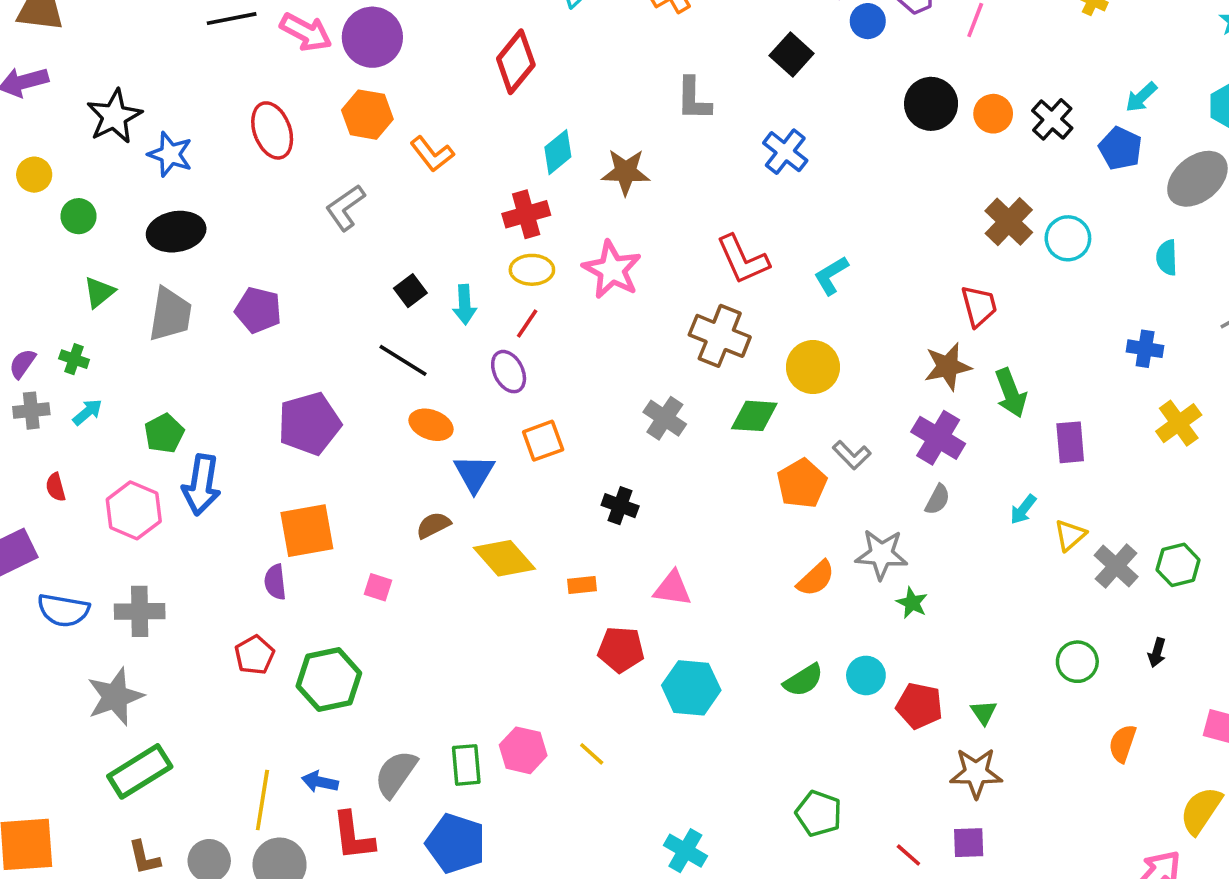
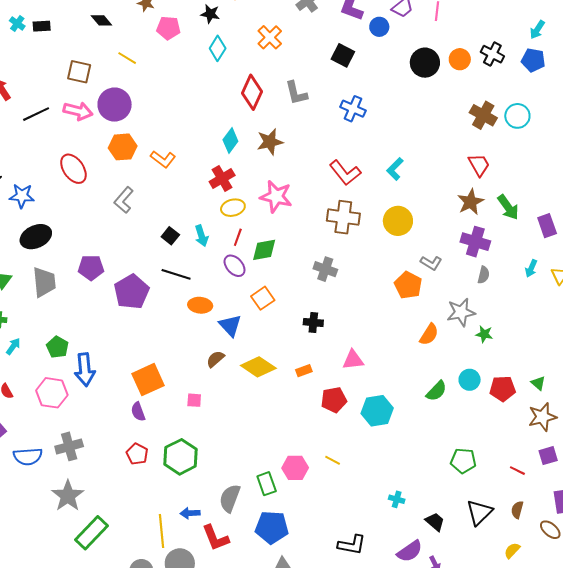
red diamond: (516, 62) -> (252, 92), moved
green diamond: (754, 416) -> (264, 250), moved
purple pentagon: (309, 424) -> (132, 292), moved
cyan cross: (685, 851) -> (397, 499), size x0.7

